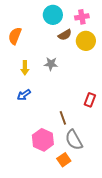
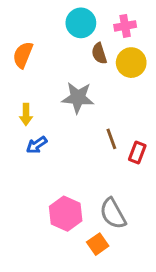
brown semicircle: (65, 35) -> (99, 53), turned 104
gray star: (51, 64) -> (78, 98), size x1.5
yellow arrow: (25, 68) -> (26, 114), moved
brown line: (63, 118) -> (111, 139), moved

